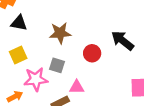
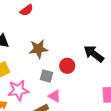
gray square: (57, 65) -> (47, 76), moved
pink triangle: (77, 87) -> (55, 96), turned 32

